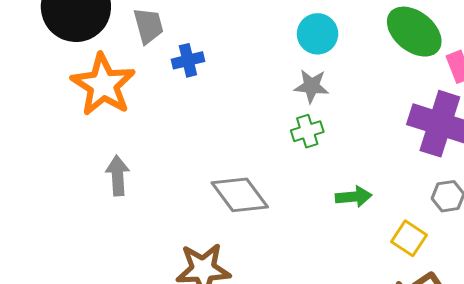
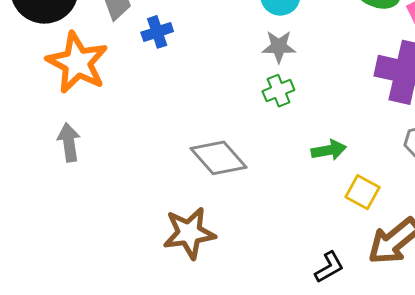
gray arrow: (118, 176) -> (69, 142), moved
yellow square: (409, 238) -> (363, 192), moved

